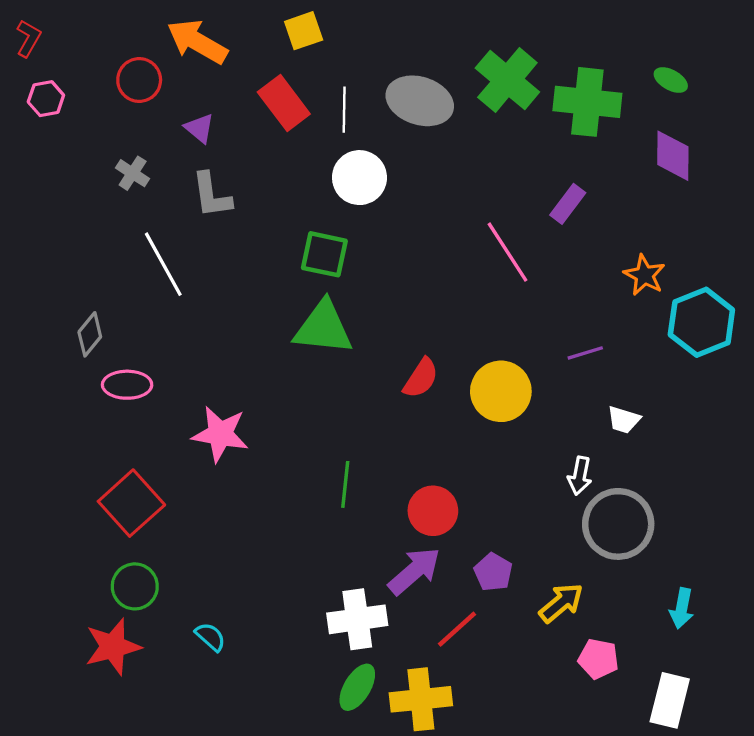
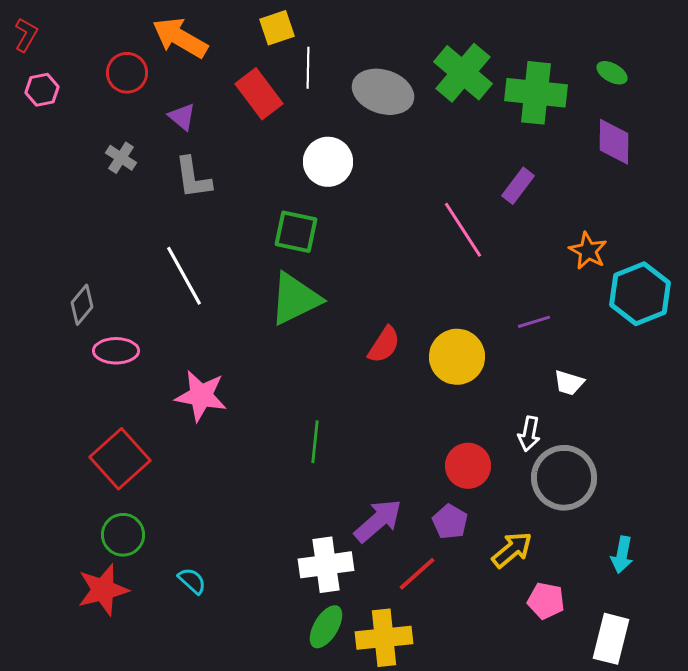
white line: (344, 110) -> (308, 68), moved
white line: (163, 264) -> (184, 276), moved
green triangle: (323, 328) -> (295, 299), turned -32
red circle: (433, 511) -> (468, 466), moved

